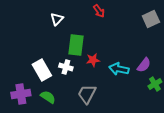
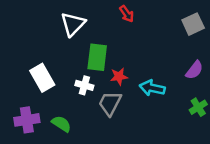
white triangle: (57, 19) -> (73, 24), size x1.5
purple semicircle: (144, 65) -> (194, 70), moved
white rectangle: (42, 70) -> (42, 78), moved
gray trapezoid: (87, 94) -> (110, 103), moved

